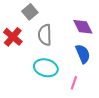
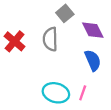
gray square: (30, 12) -> (65, 13), moved
cyan ellipse: (46, 68) -> (56, 93), moved

